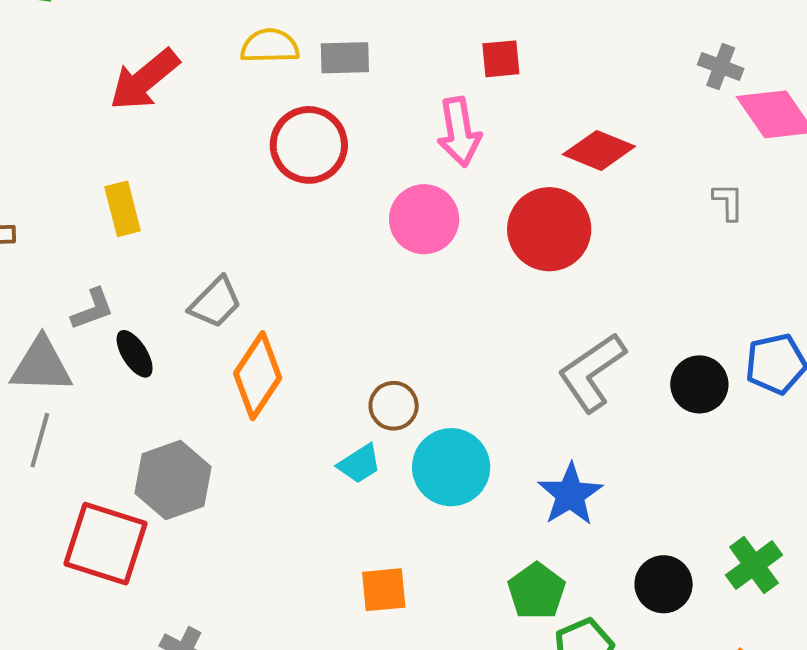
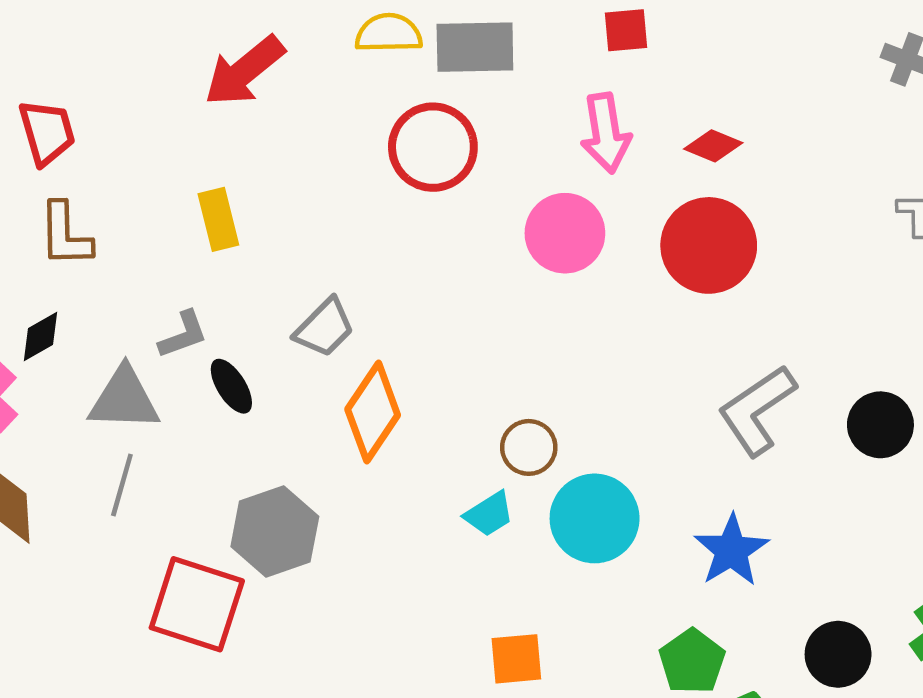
gray rectangle: (345, 58) -> (475, 47), size x1.4
red square: (501, 59) -> (626, 30), moved
red diamond: (599, 150) -> (713, 146), moved, size x0.7

